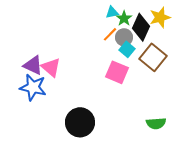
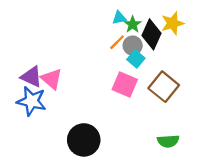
brown square: (153, 57) -> (164, 87), moved

